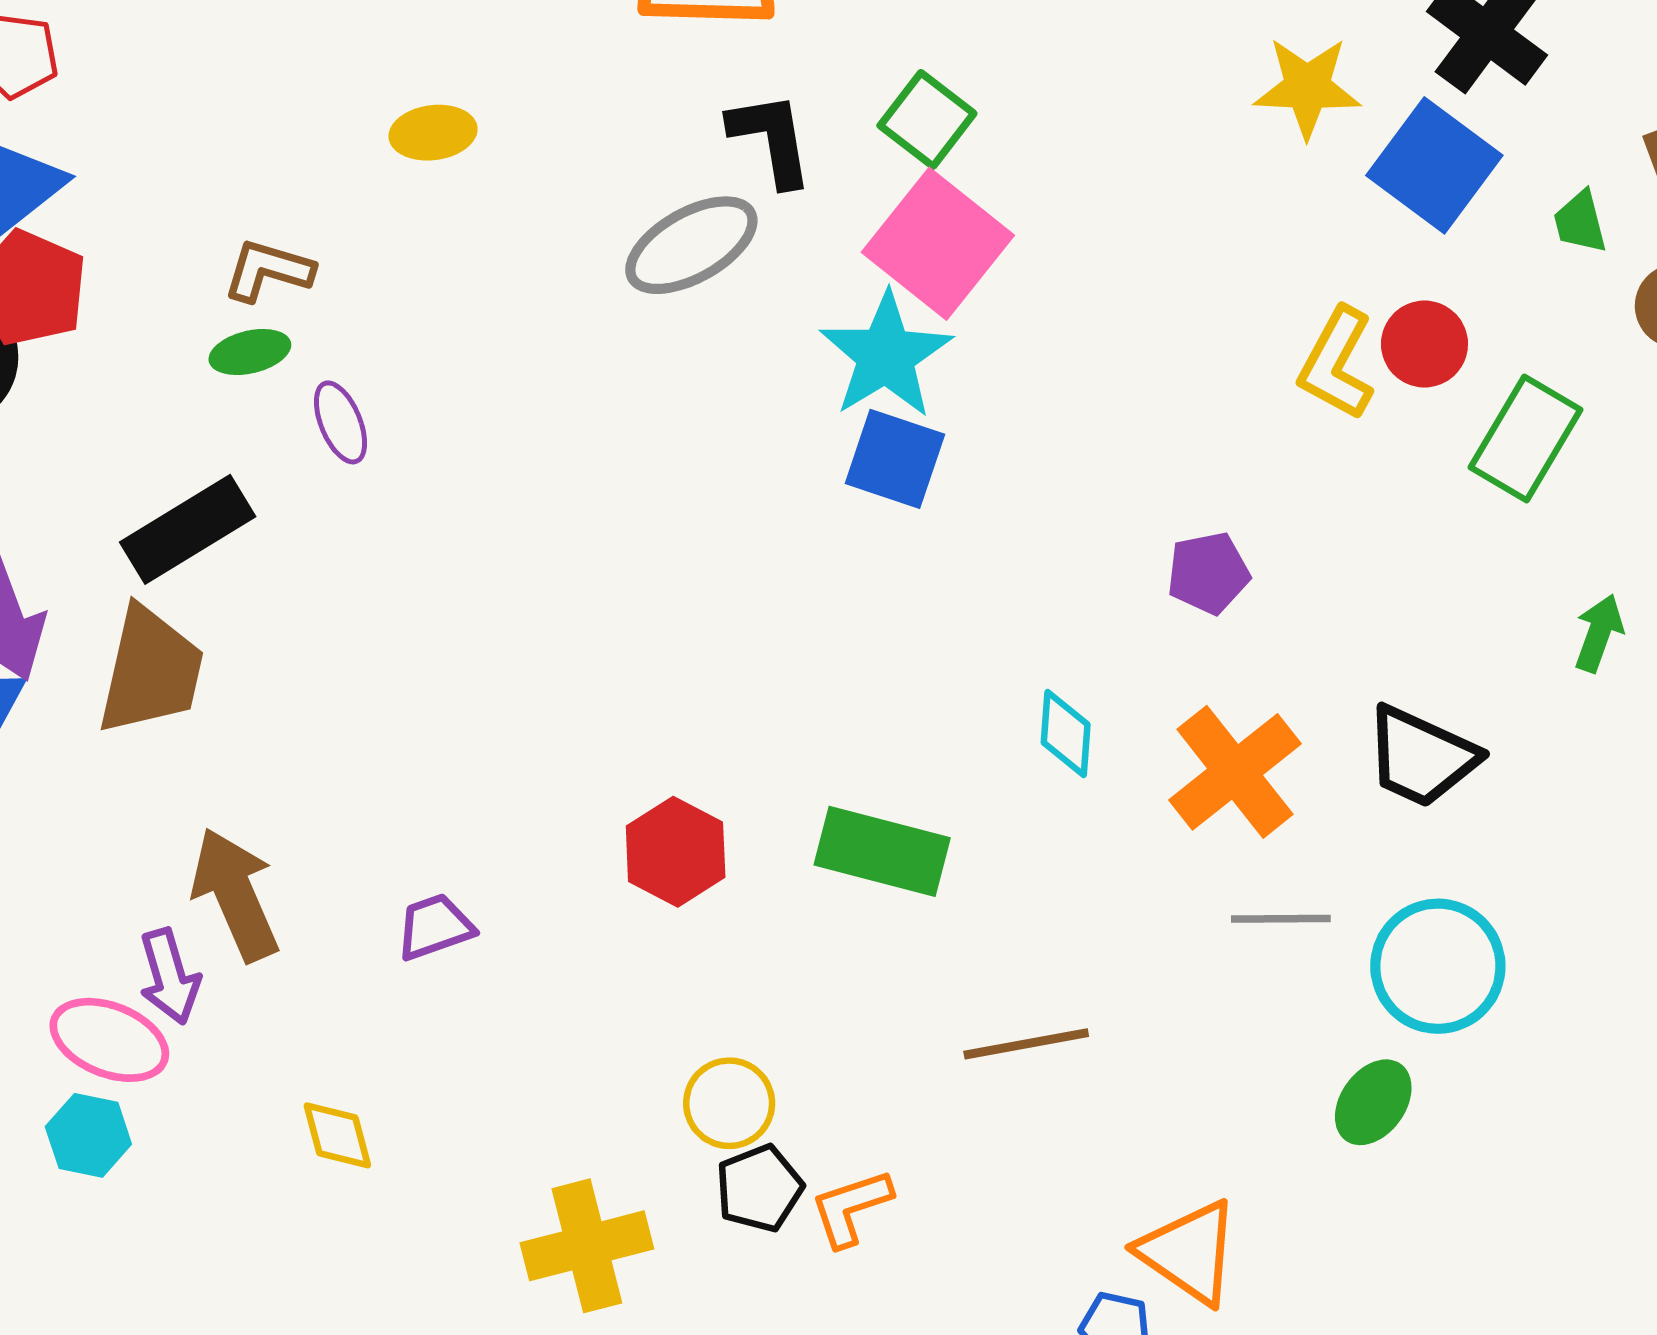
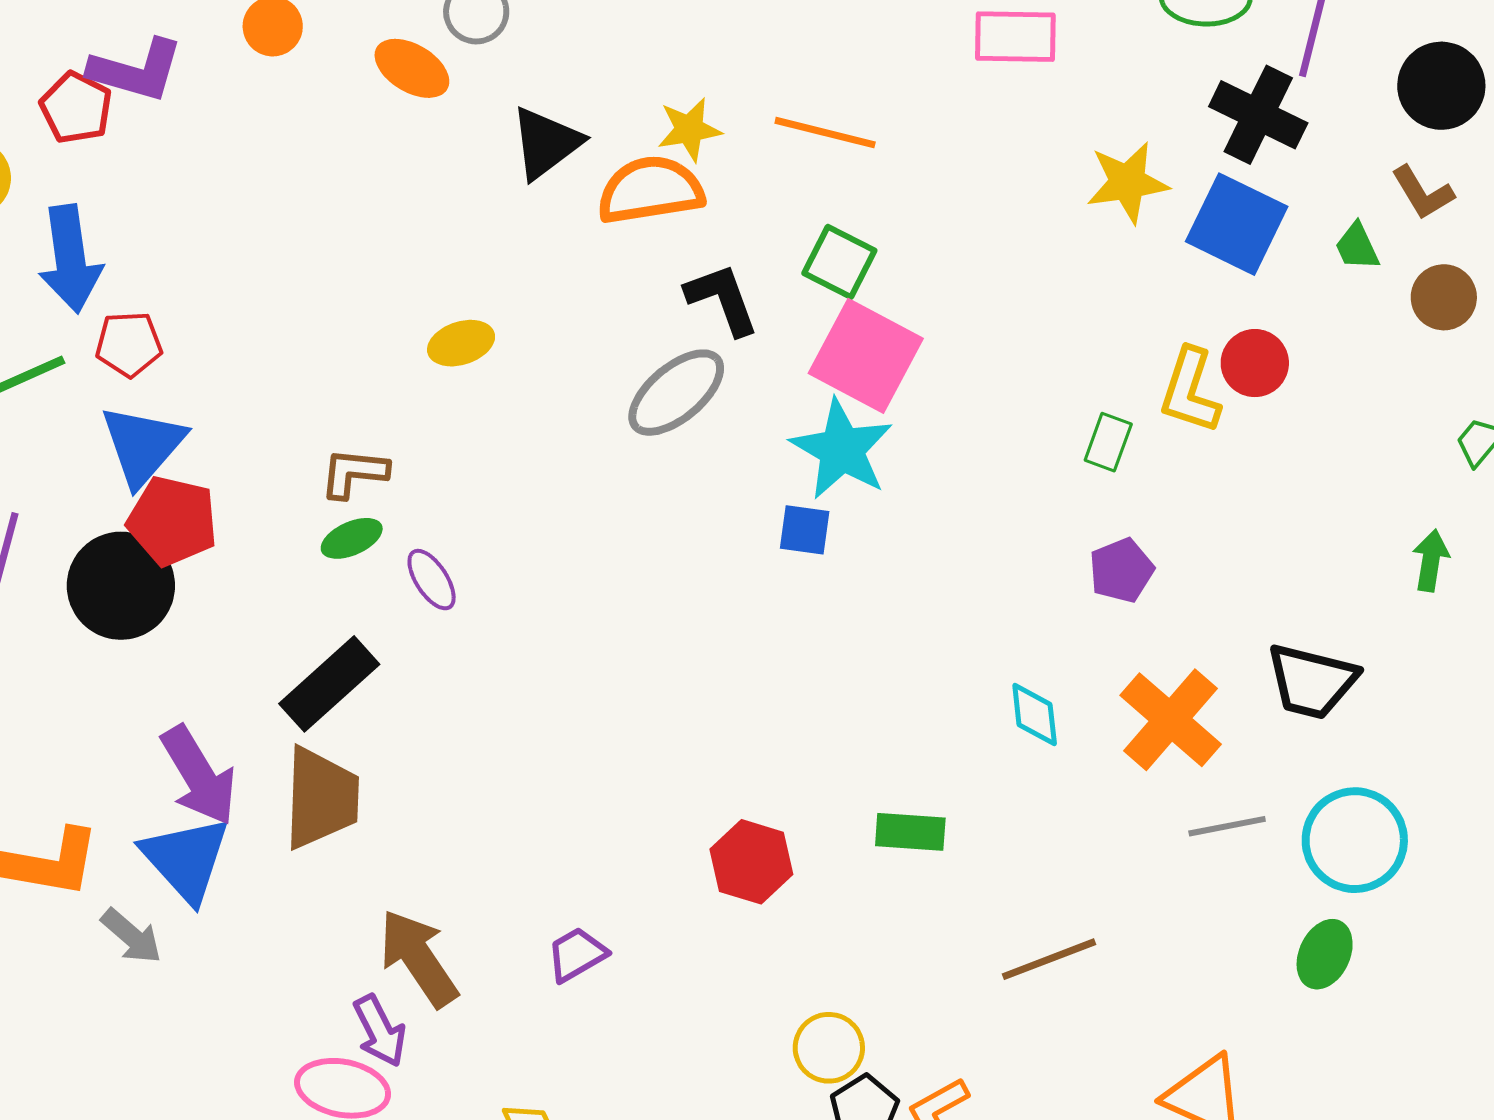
green rectangle: (1526, 439) -> (1108, 442), moved, size x0.6
blue square: (895, 459) -> (805, 530), moved, size x0.7
green rectangle: (882, 851) -> (910, 832), size x0.7

